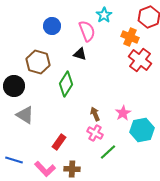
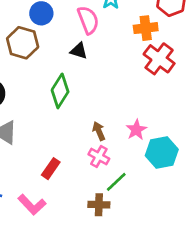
orange cross: (130, 37) -> (146, 28), turned -30
brown hexagon: (38, 62) -> (23, 43), moved
brown cross: (72, 169) -> (99, 205), moved

